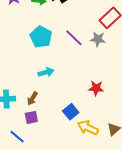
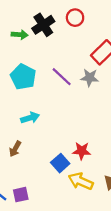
red star: (96, 88) -> (82, 151), moved
purple square: (31, 117) -> (21, 195), moved

